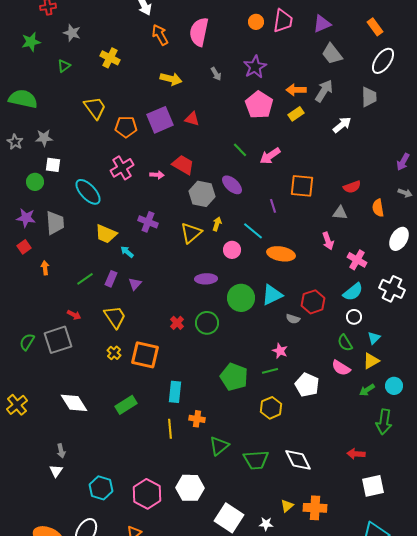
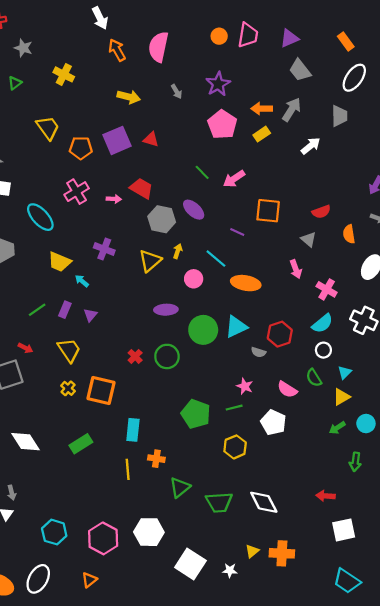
purple line: (273, 206) -> (237, 232), turned -48
gray triangle: (340, 213) -> (309, 239), turned 35
pink semicircle: (341, 368) -> (287, 389), moved
green arrow: (384, 422) -> (355, 462), size x0.7

